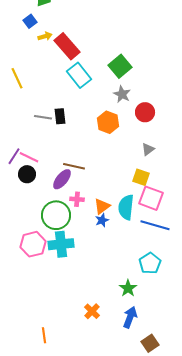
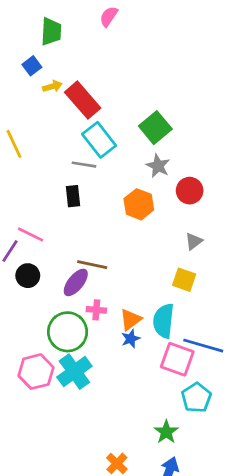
gray line: (43, 117) -> (84, 165), moved
pink line: (29, 157) -> (31, 234), moved
pink square: (151, 198) -> (177, 359), moved
cyan cross: (61, 244) -> (74, 372), turned -30

